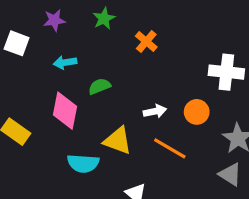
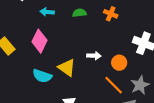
orange cross: (146, 42) -> (111, 14), moved, turned -32
green semicircle: (99, 86) -> (79, 13), moved
orange line: (170, 148) -> (114, 85), moved

